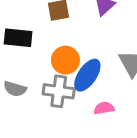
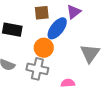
blue ellipse: (87, 75) -> (57, 28), moved

